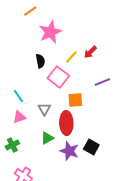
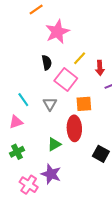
red arrow: (90, 52) -> (100, 68), moved, turned -48
gray triangle: (44, 109) -> (50, 104), moved
pink triangle: (19, 117) -> (16, 122), moved
purple star: (69, 151) -> (51, 174), moved

